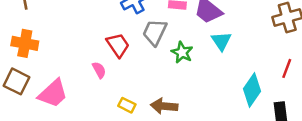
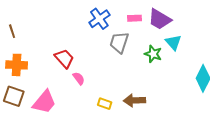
red trapezoid: (118, 45) -> (64, 58), moved
green star: (182, 52) -> (153, 54), moved

